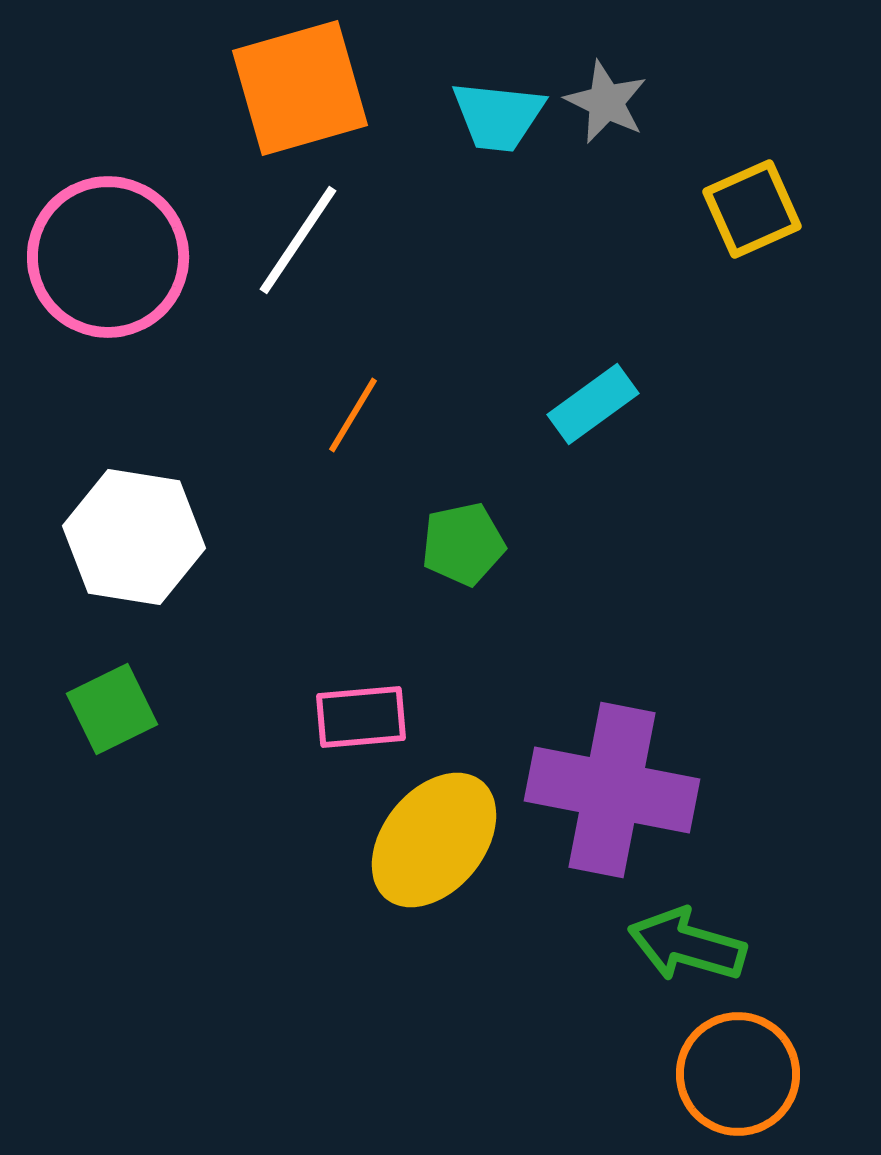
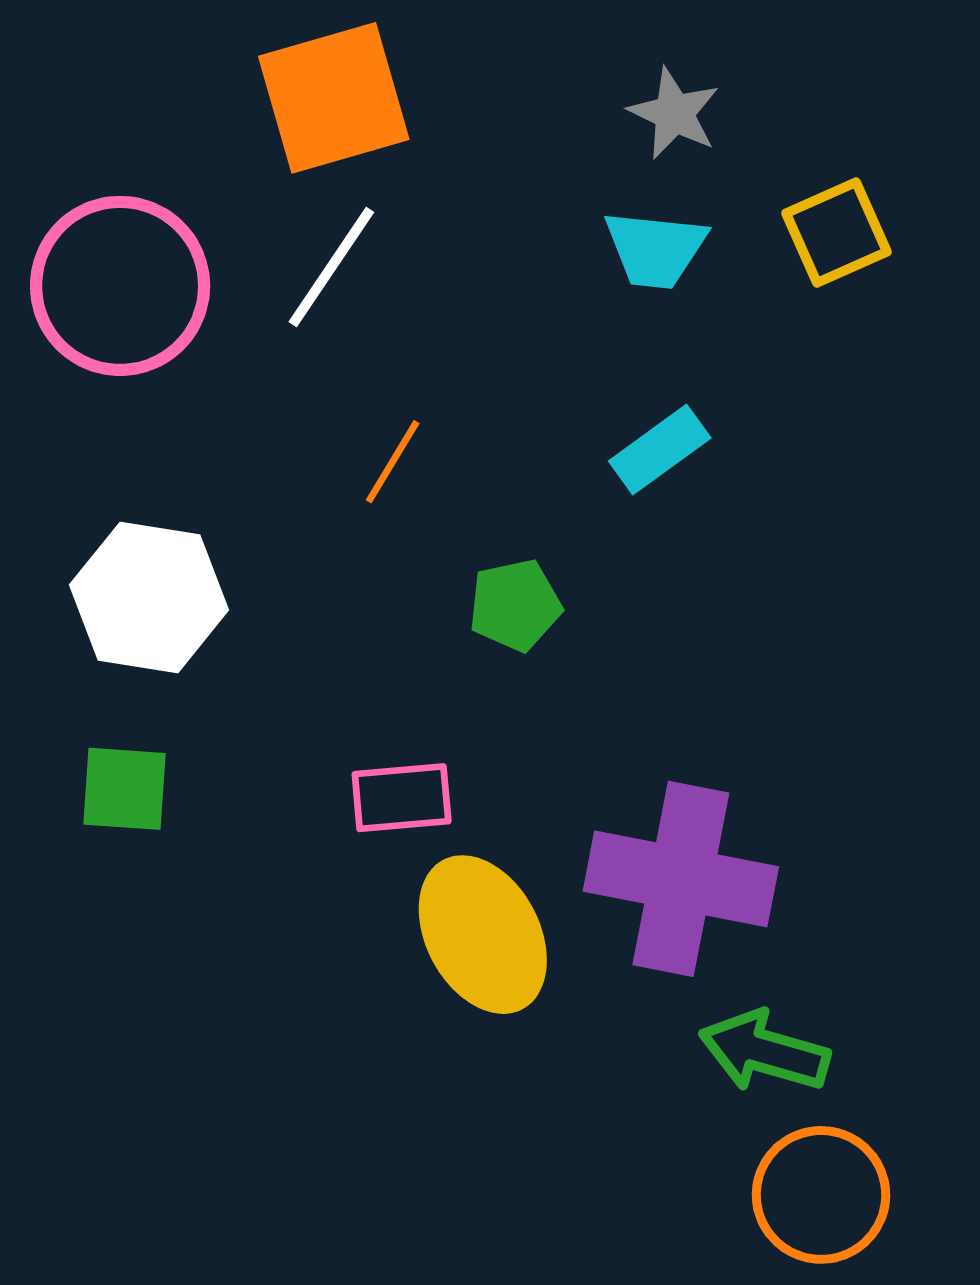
cyan trapezoid: (498, 116) -> (655, 249), moved
green square: (112, 709) -> (125, 789), turned 30
yellow ellipse: (434, 840) -> (483, 935), turned -67

